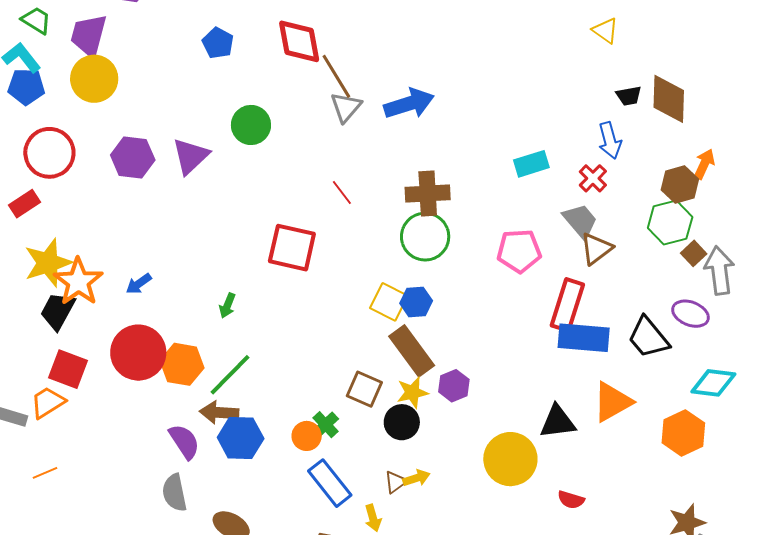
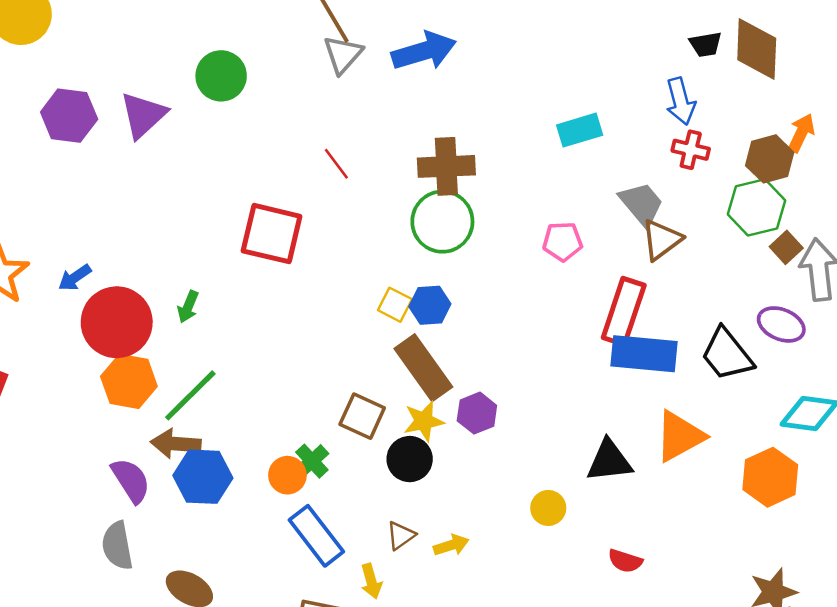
red cross: (593, 178) -> (691, 150), moved, turned -32
pink pentagon: (519, 251) -> (562, 241), size x0.7
yellow square: (389, 302) -> (395, 305), size x0.7
red circle: (138, 353) -> (117, 322), moved
yellow circle: (510, 459) -> (548, 508), size x0.5
yellow arrow: (416, 478) -> (451, 545), moved

